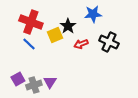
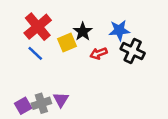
blue star: (93, 14) -> (119, 30), moved
red cross: (31, 22) -> (38, 27), turned 30
purple square: (18, 79) -> (23, 106), moved

